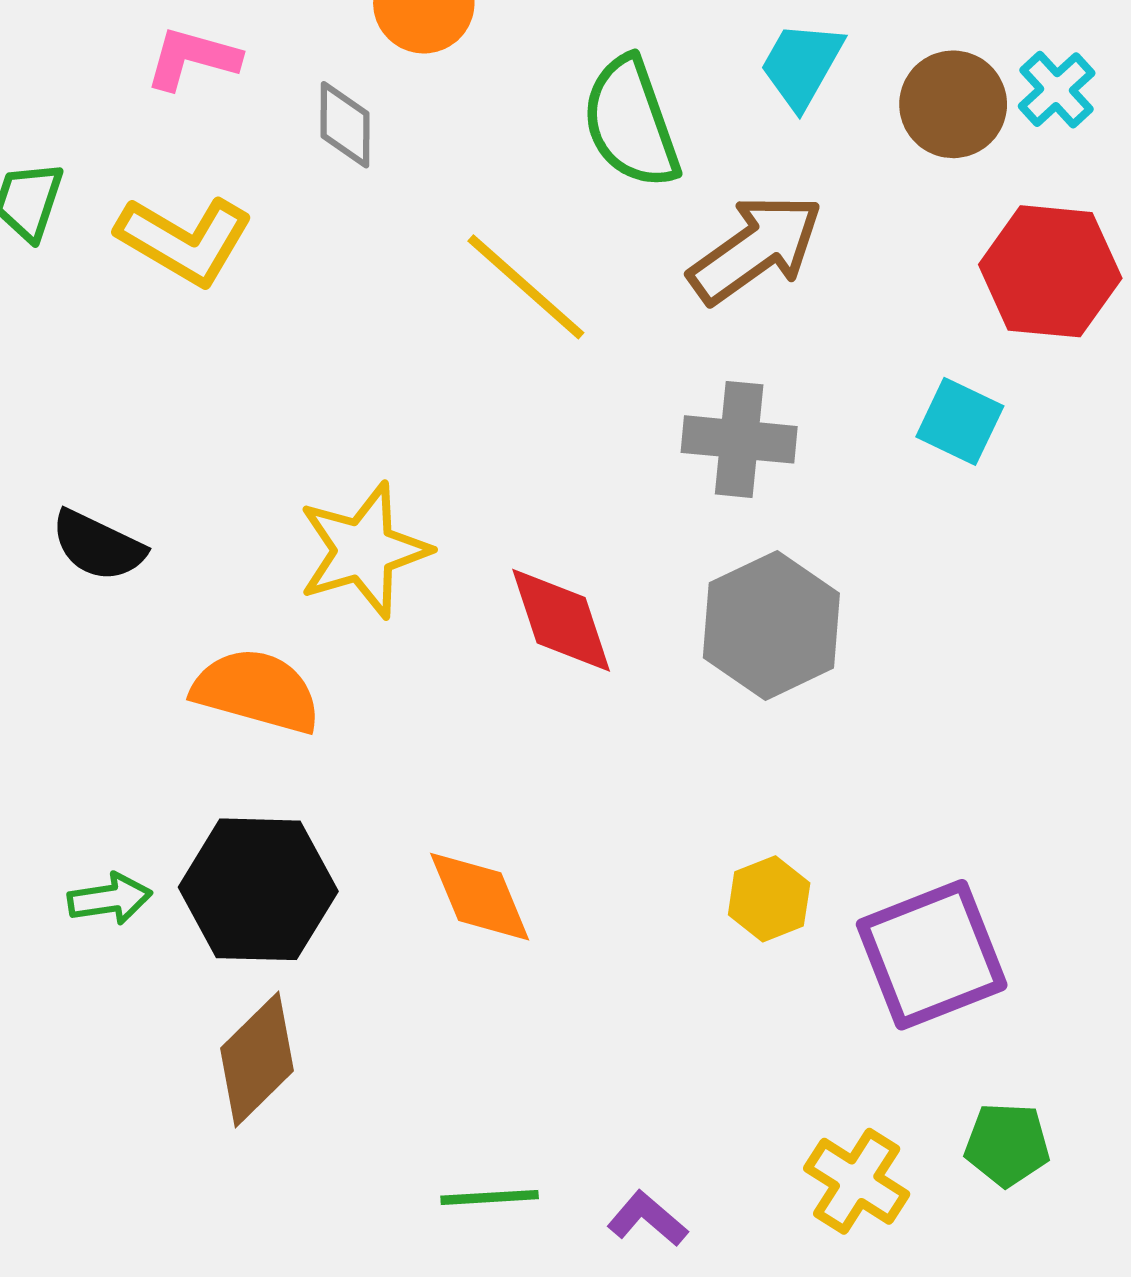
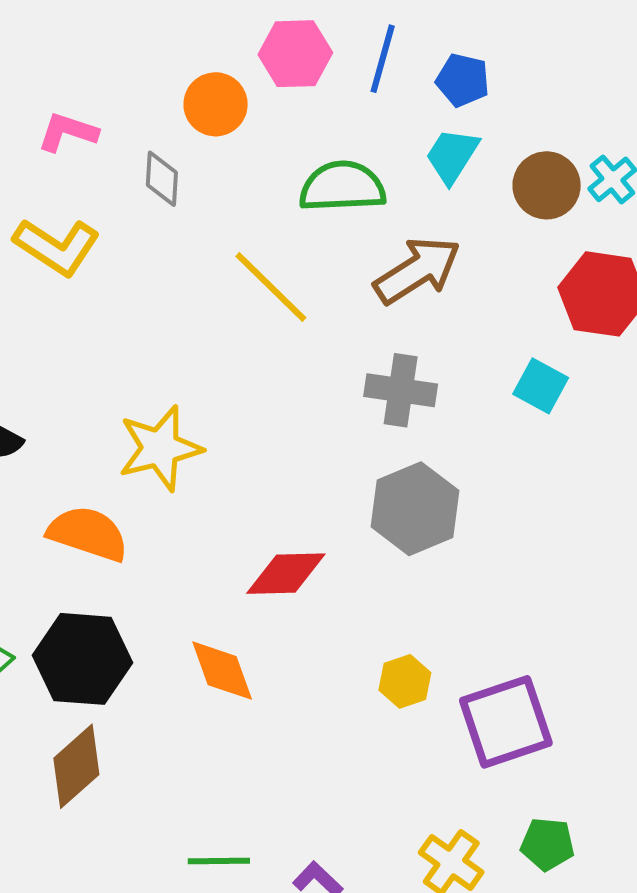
green semicircle: (631, 123) -> (342, 187), turned 104
red diamond: (561, 620) -> (286, 574), moved, turned -76

